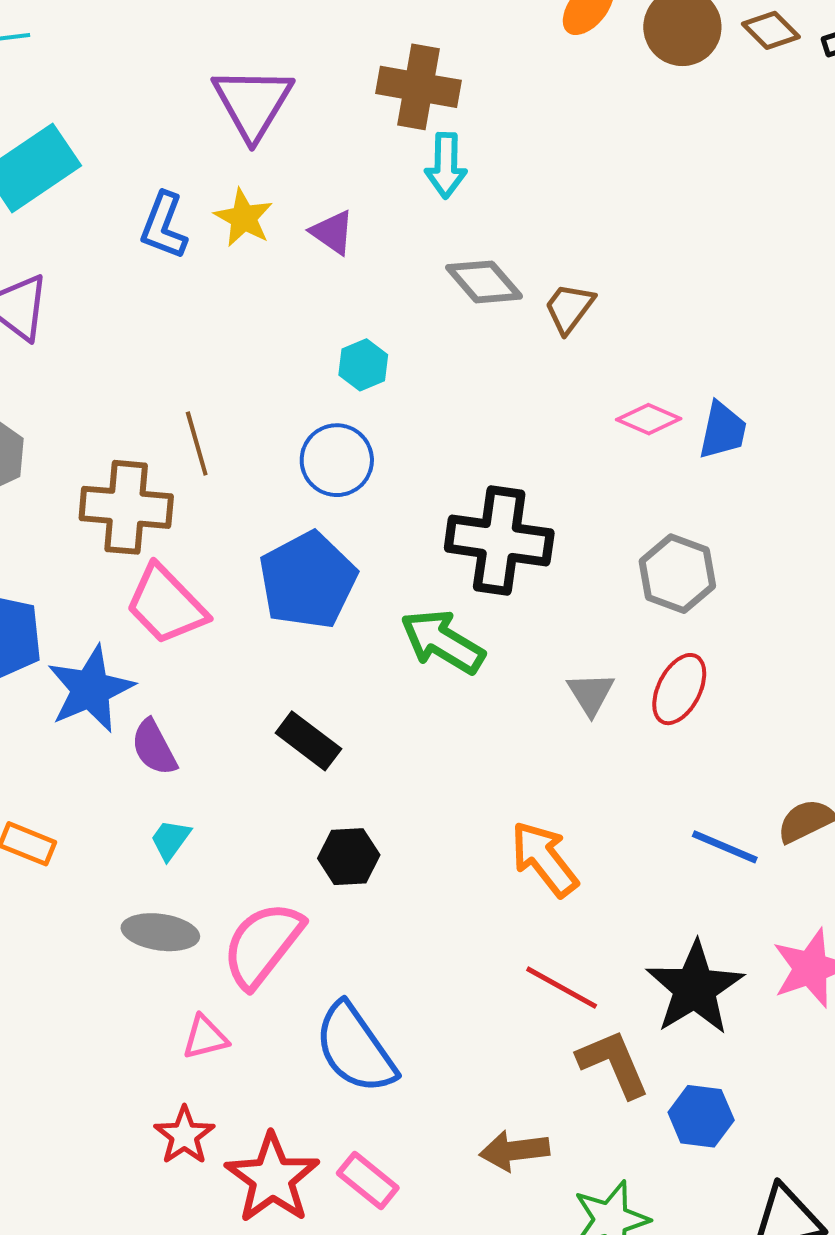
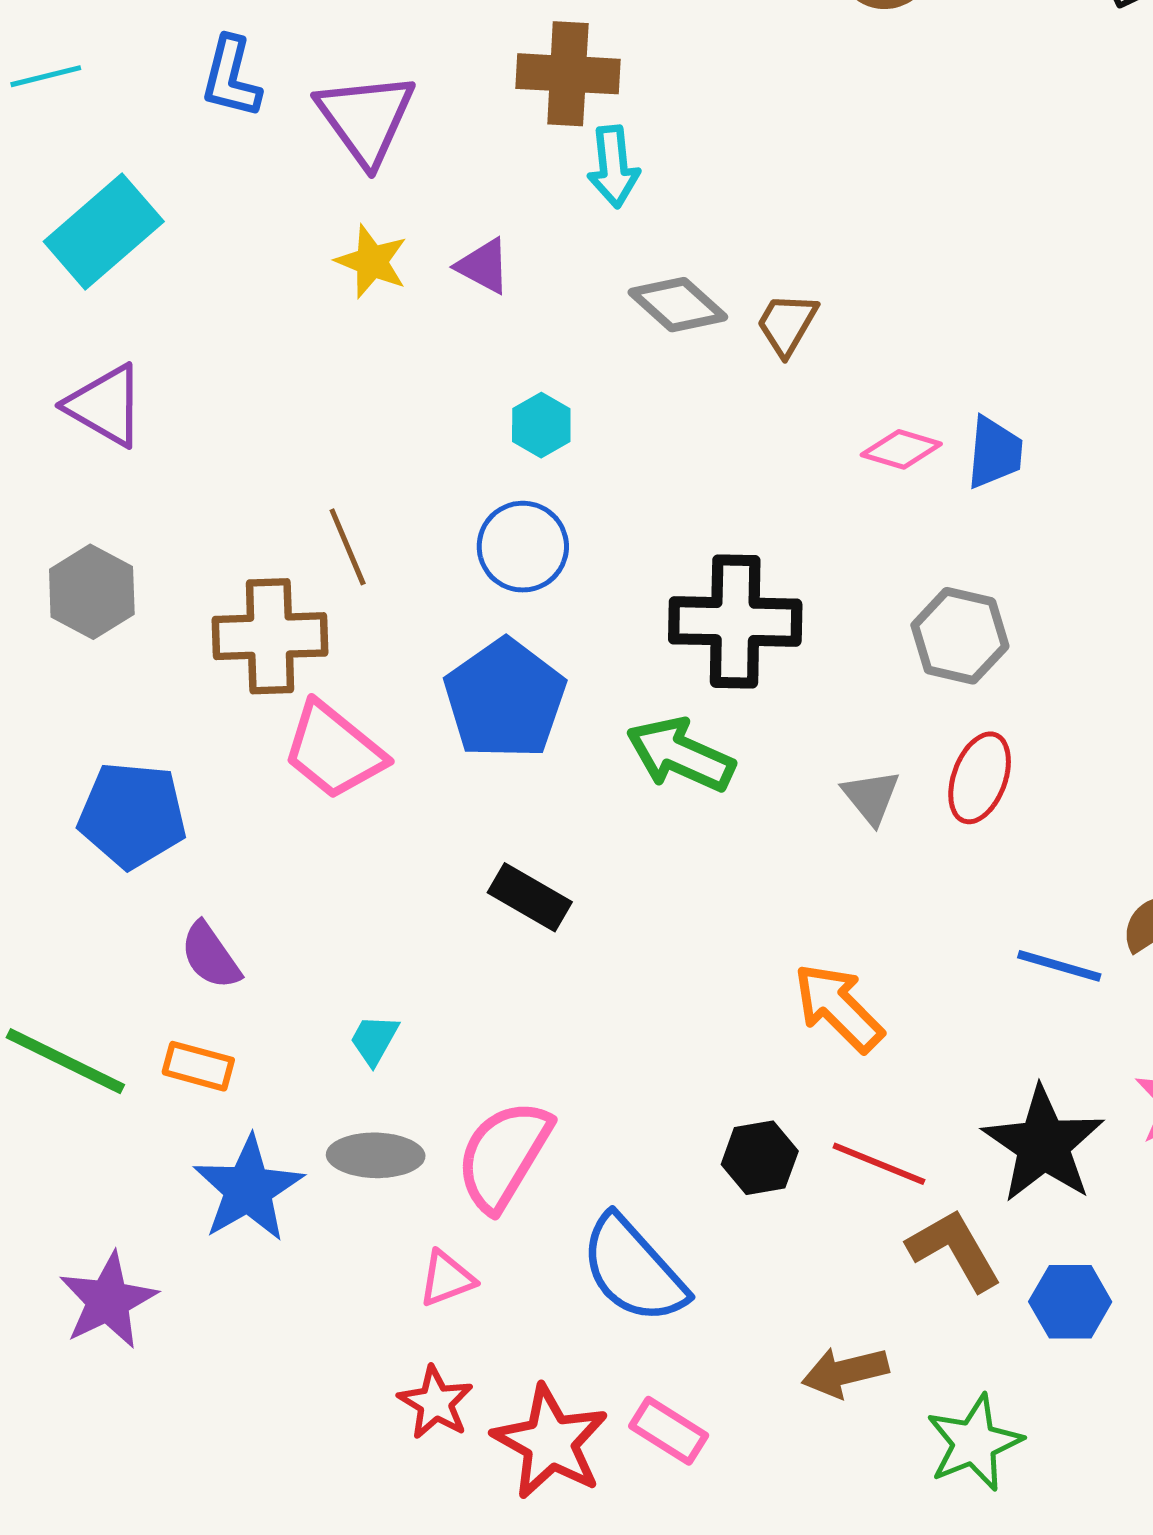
blue L-shape: (164, 226) -> (231, 77), moved
blue star: (91, 689) -> (248, 1189), moved
purple semicircle: (154, 747) -> (210, 956), moved
black hexagon: (349, 857) -> (760, 1158), moved

